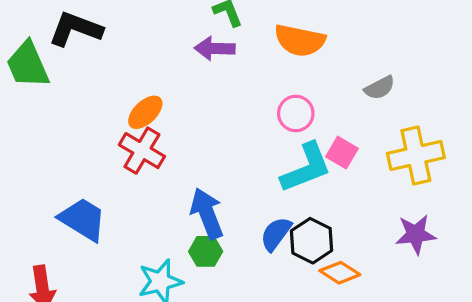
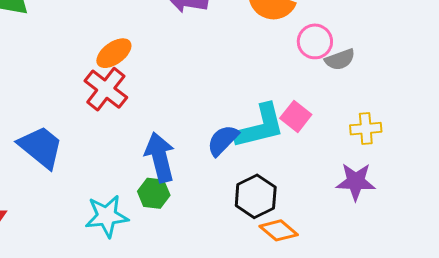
pink circle: (296, 113) -> (315, 41), moved
yellow cross: (416, 155) -> (366, 129), size x0.6
blue semicircle: (276, 234) -> (223, 140), moved
purple star: (416, 234) -> (356, 182), moved

